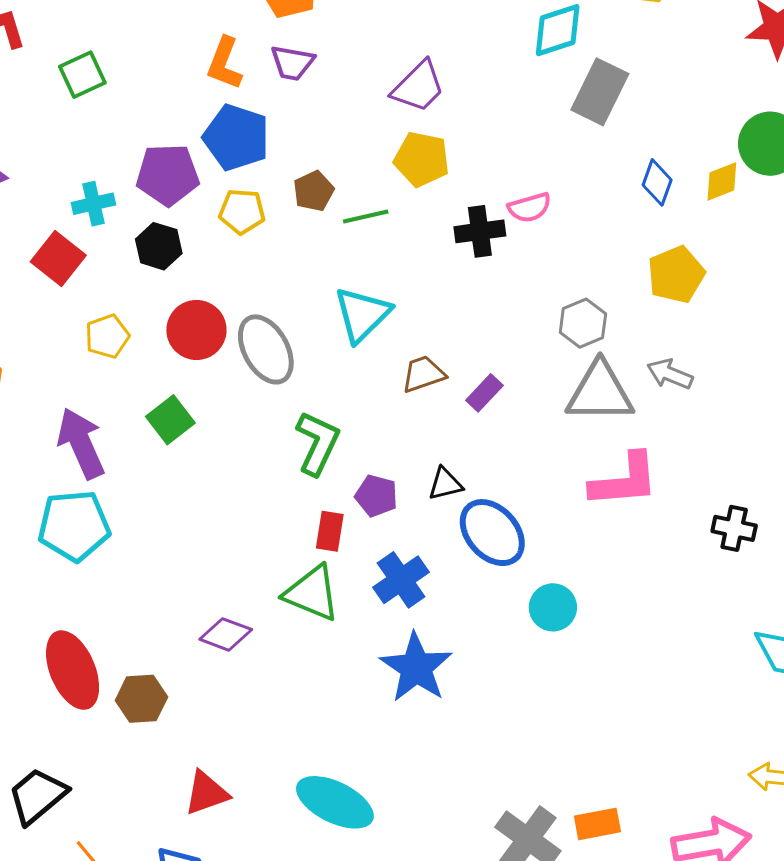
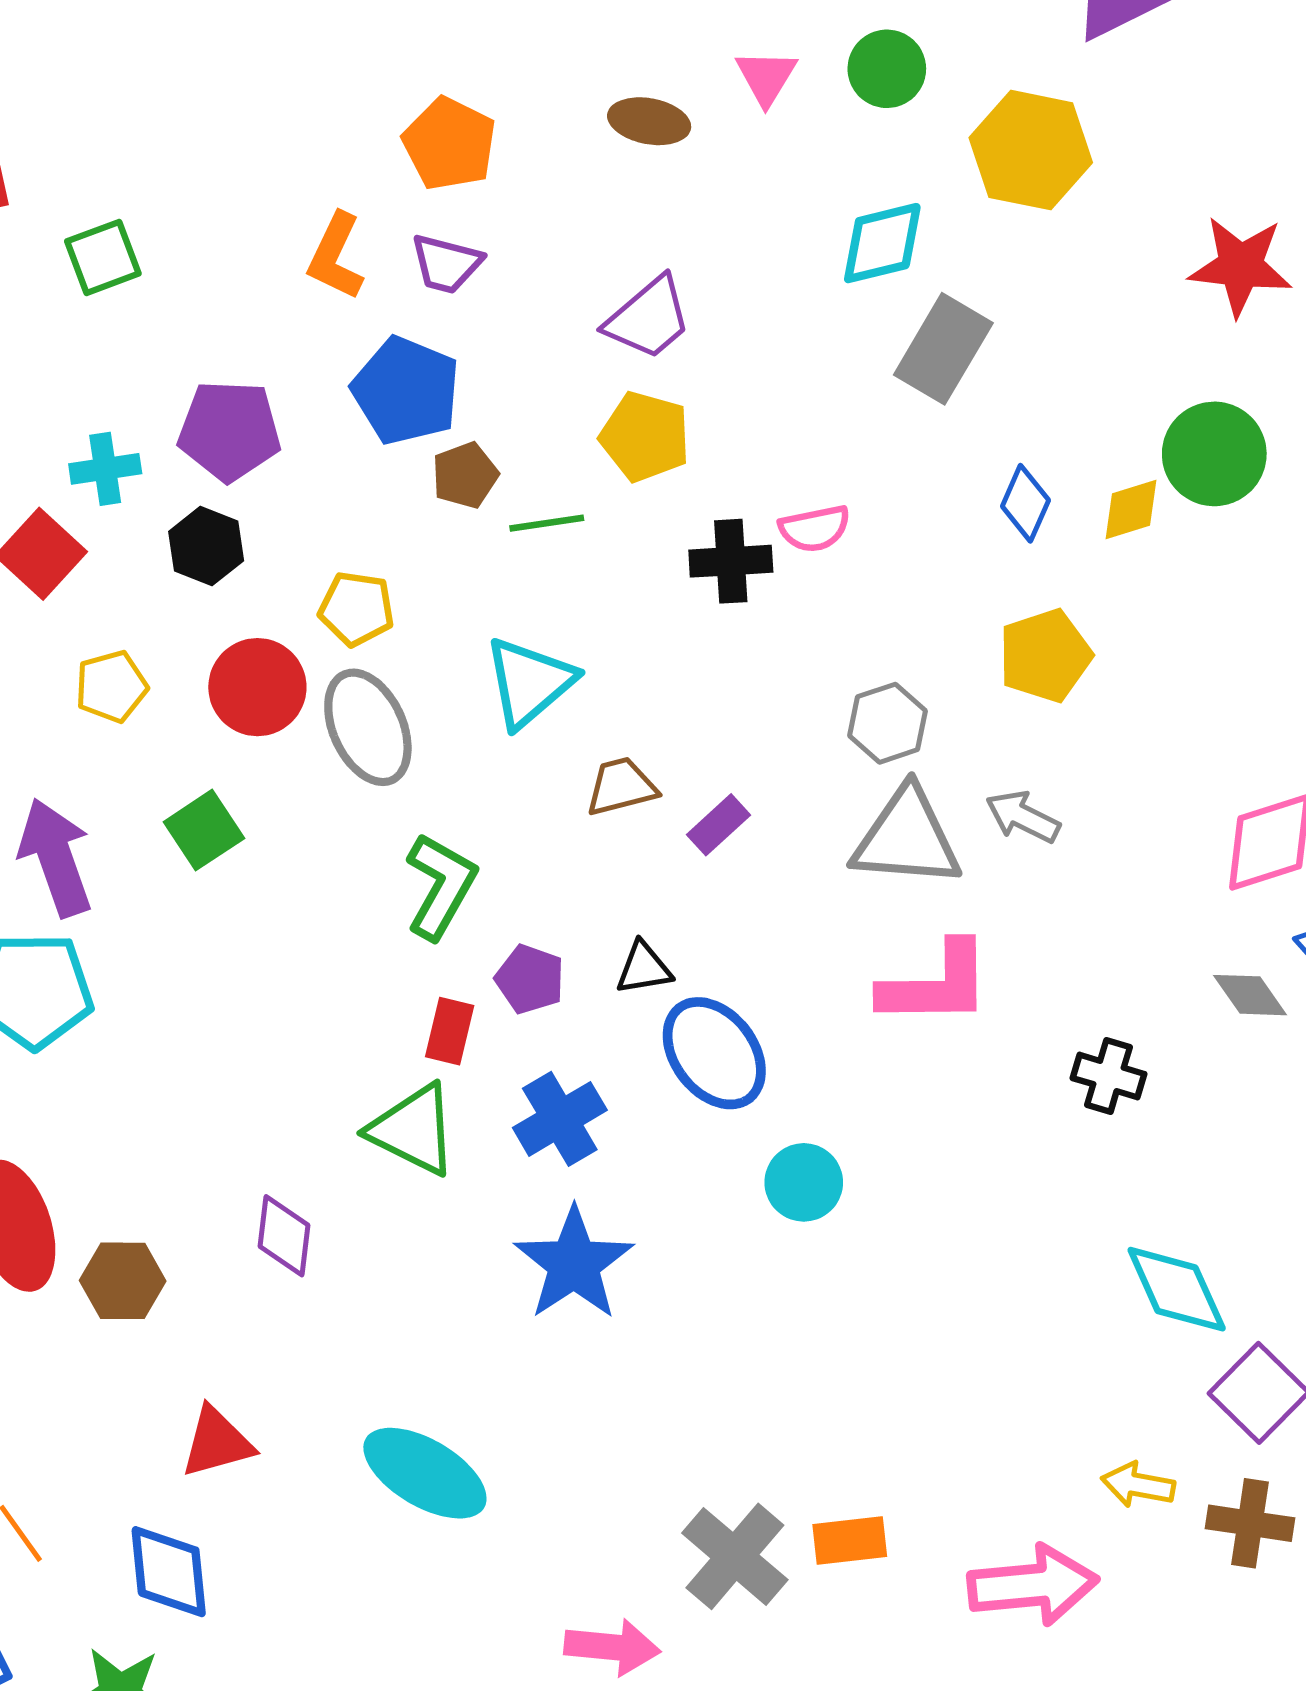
blue pentagon: (236, 137) -> (406, 391), moved
yellow pentagon: (242, 212) -> (356, 609), moved
purple diamond: (226, 634) -> (284, 1236), moved, turned 72

